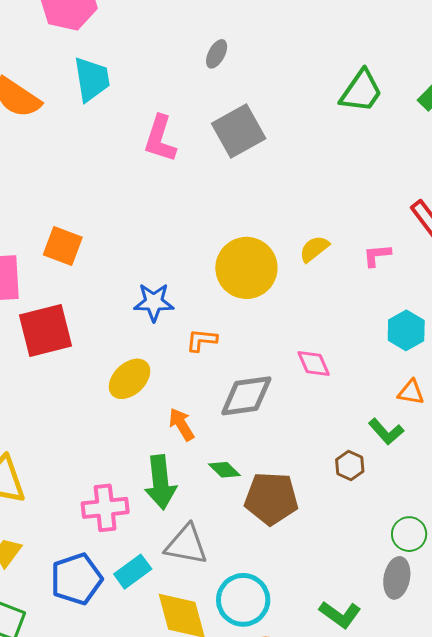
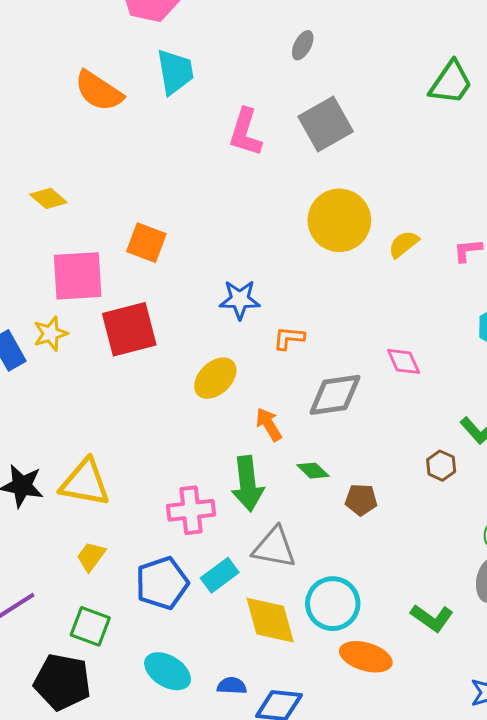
yellow circle: (246, 268) -> (339, 220), moved
brown pentagon: (271, 498) -> (361, 500), size x0.6

